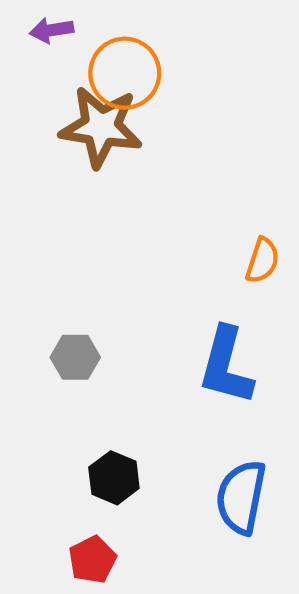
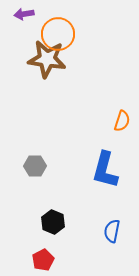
blue semicircle: (241, 497) -> (112, 231), size x0.7

